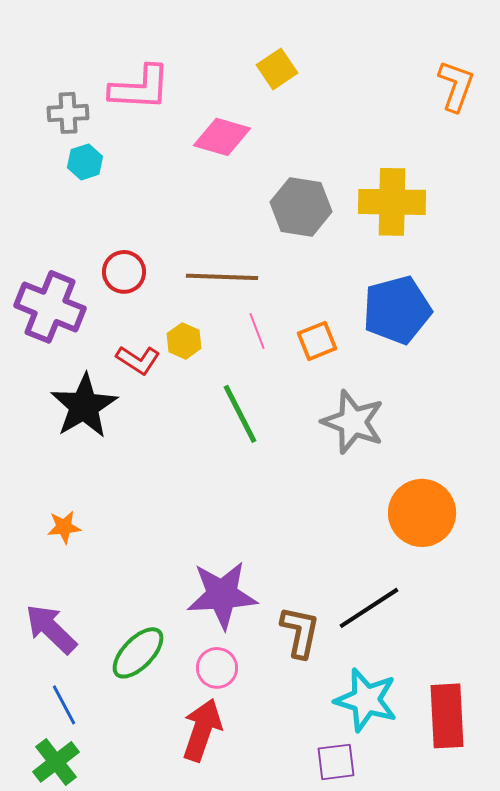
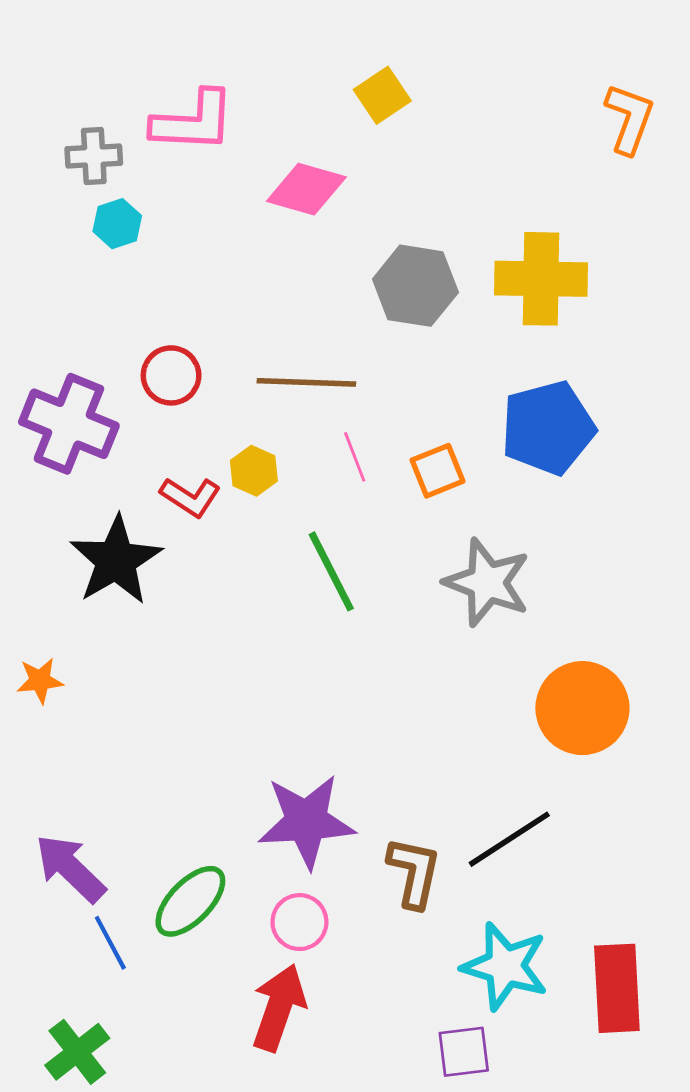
orange star: (64, 527) -> (40, 680), moved
blue line: (64, 705) -> (110, 943), moved

